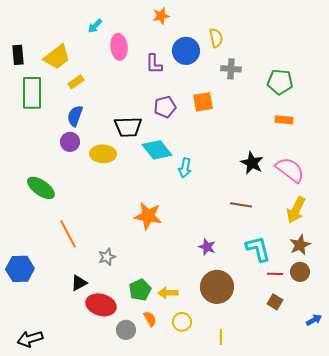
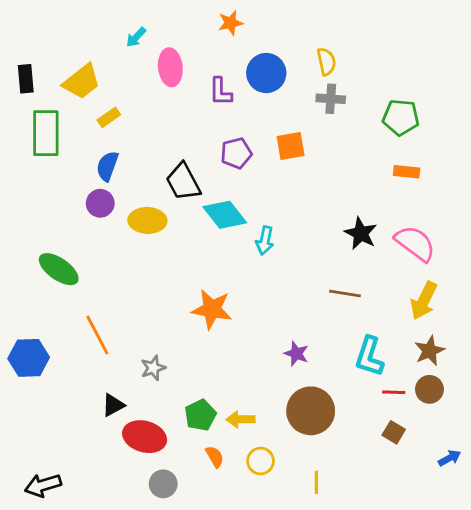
yellow semicircle: (216, 38) -> (326, 62), moved
black trapezoid: (128, 127) -> (183, 182), turned 64
cyan L-shape: (258, 249) -> (369, 356), turned -148
blue hexagon: (20, 269) -> (29, 358), moved
gray circle: (126, 330) -> (163, 484), moved

